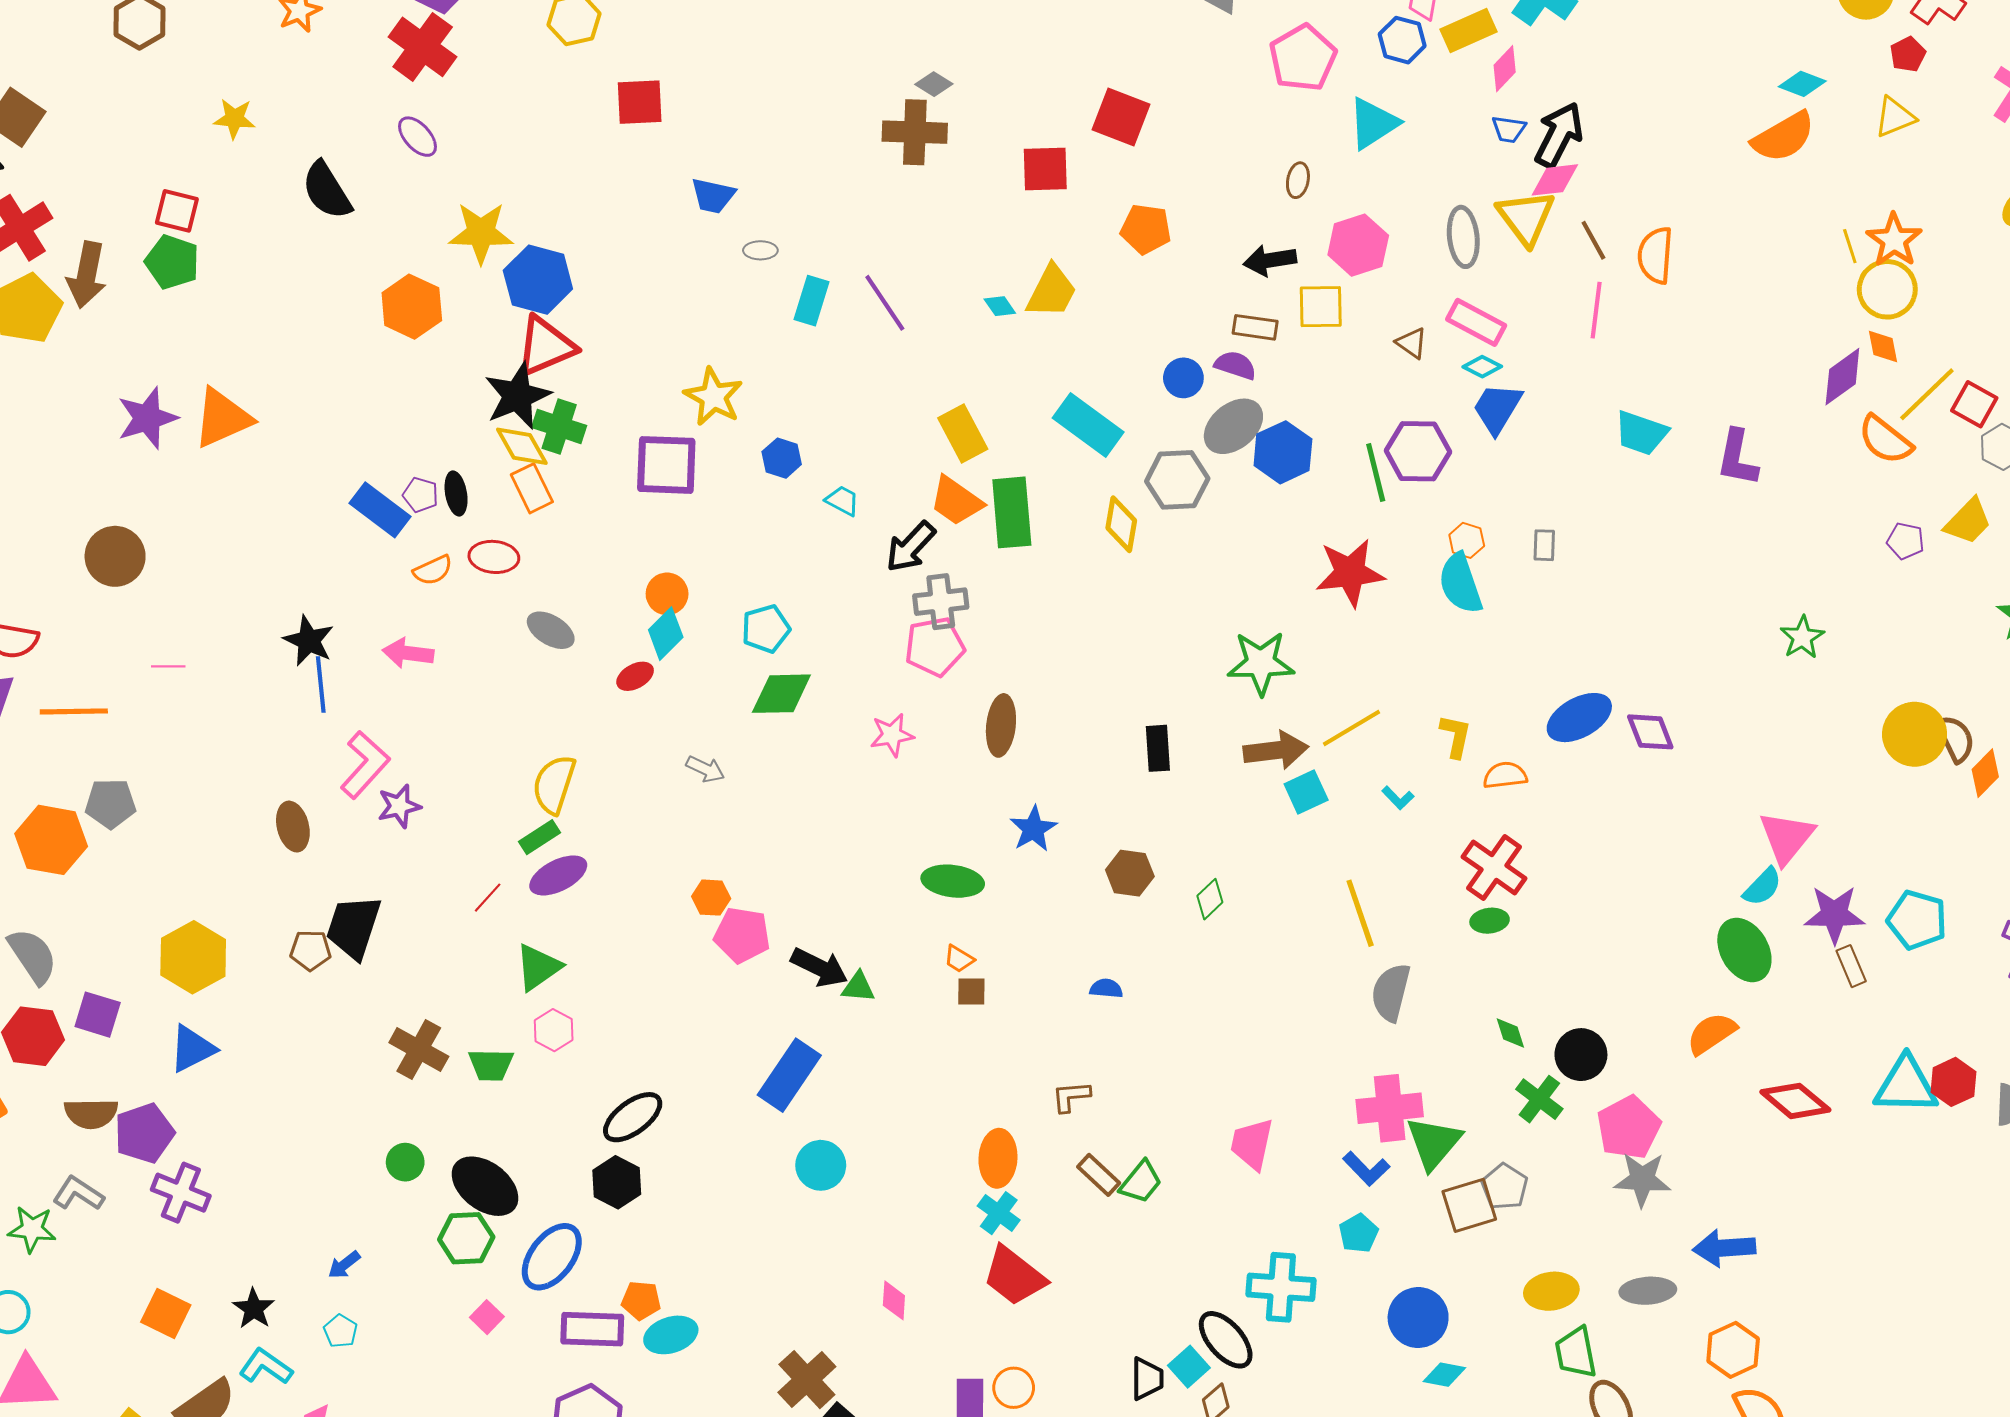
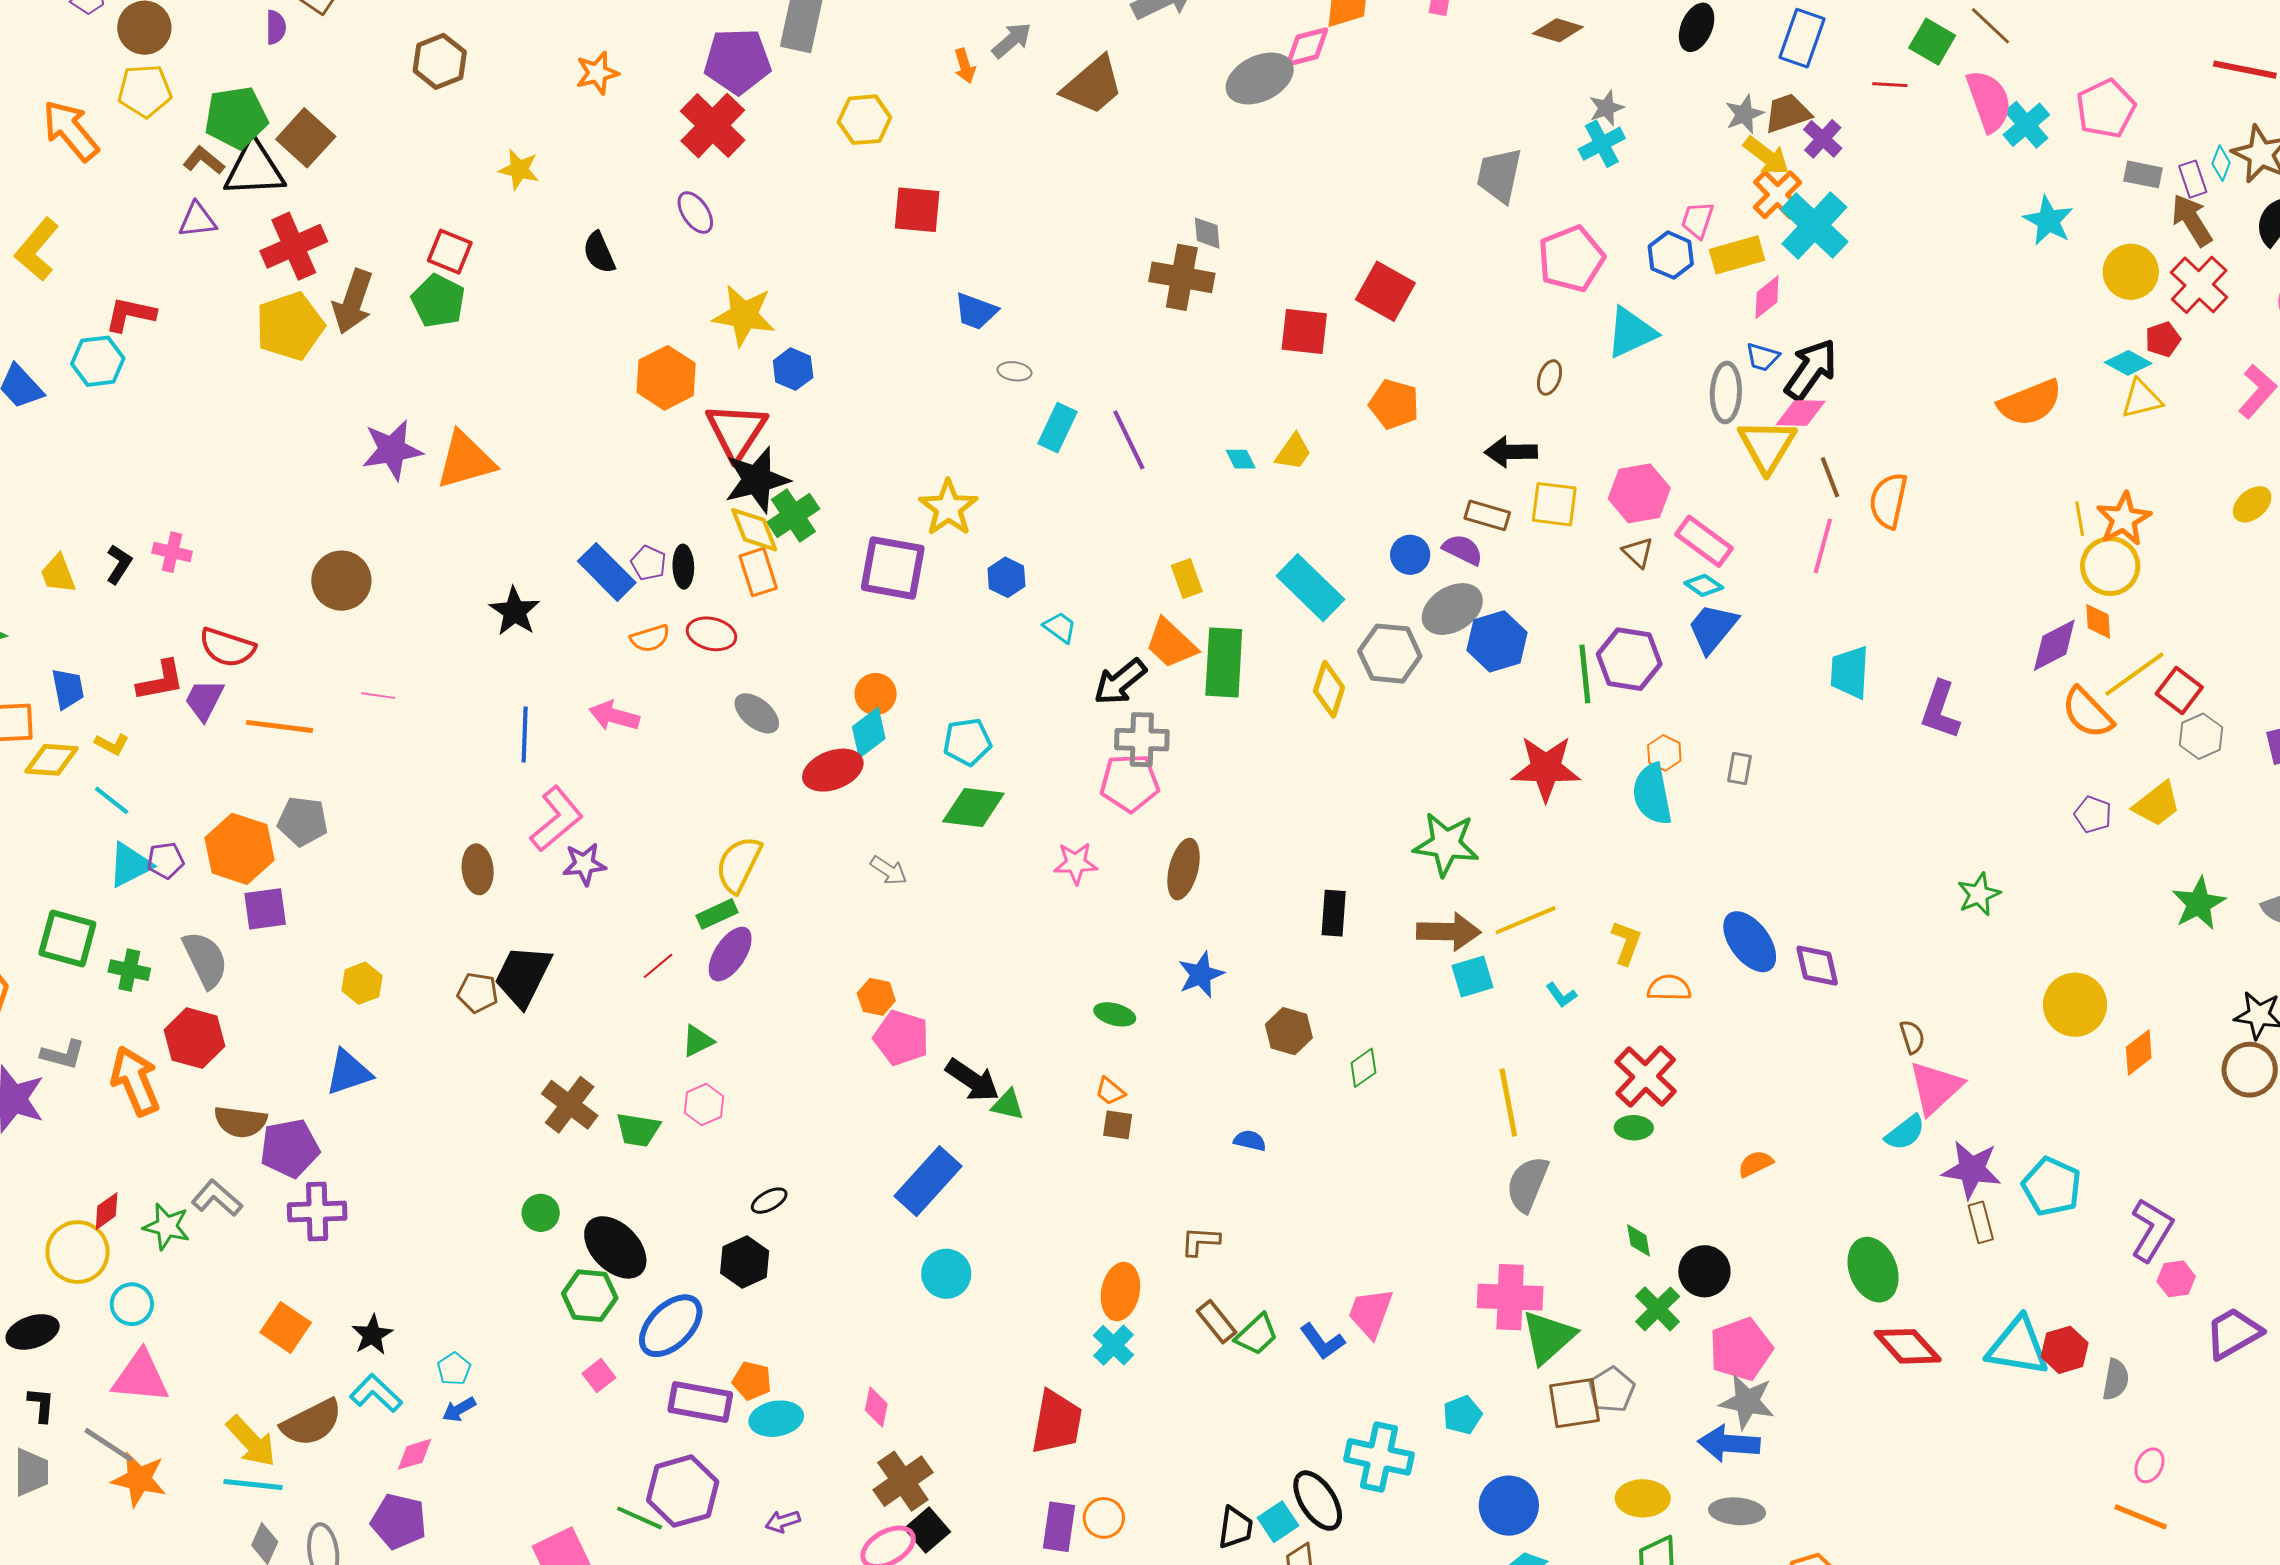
gray diamond: (934, 84) -> (1207, 233), turned 45
cyan diamond: (1802, 84) -> (2128, 363), moved
black semicircle: (327, 191) -> (599, 253), size x0.7
gray ellipse: (1463, 237) -> (1726, 392), moved
pink hexagon: (1358, 245) -> (1639, 493), moved
blue hexagon: (538, 280) -> (793, 369), size x0.6
yellow trapezoid: (1052, 291) -> (1293, 452), size x0.7
red triangle: (546, 346) -> (736, 431), moved, turned -42
green cross: (559, 427) -> (793, 516), turned 30
cyan trapezoid: (1641, 433) -> (1850, 672), turned 66
yellow rectangle: (963, 434) -> (1187, 578), size x0.7
black star: (309, 641) -> (515, 611), moved
red ellipse: (635, 676) -> (833, 770), size x1.6
blue ellipse: (1579, 718) -> (1750, 942), turned 74
brown semicircle: (1955, 739) -> (1912, 1037), moved, size x0.7
purple ellipse: (558, 875) -> (730, 954), turned -38
green ellipse: (953, 881) -> (1115, 1014), size x0.7
green ellipse: (1744, 950) -> (1873, 1270), moved
yellow hexagon: (193, 957) -> (362, 983), size x0.6
green triangle: (538, 967) -> (698, 1041), size x0.7
purple square: (98, 1015) -> (265, 909), moved, turned -33
orange semicircle: (1712, 1033) -> (1755, 1164), moved, size x0.7
black ellipse: (633, 1117) -> (769, 1201), size x0.6
blue L-shape: (1366, 1169) -> (1322, 1341), moved
purple cross: (181, 1193) -> (317, 1211), turned -32
blue arrow: (1724, 1248) -> (1729, 1444), moved
blue arrow: (344, 1265) -> (459, 1409), moved
red trapezoid: (1014, 1276) -> (1057, 1422), moved, turned -126
pink diamond: (894, 1300) -> (876, 1407), moved

